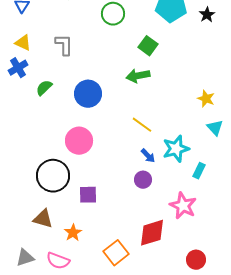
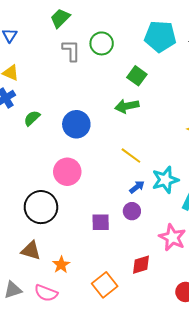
gray L-shape: (64, 45) -> (71, 51), moved
blue arrow: (148, 156) -> (137, 187), turned -84
purple square: (88, 195) -> (101, 222), moved
red diamond: (152, 233) -> (141, 265), size x0.7

